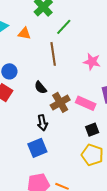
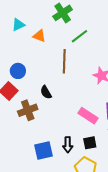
brown cross: (60, 102) -> (28, 110), moved
black arrow: (42, 123) -> (68, 145), moved
blue square: (37, 148) -> (43, 151), moved

